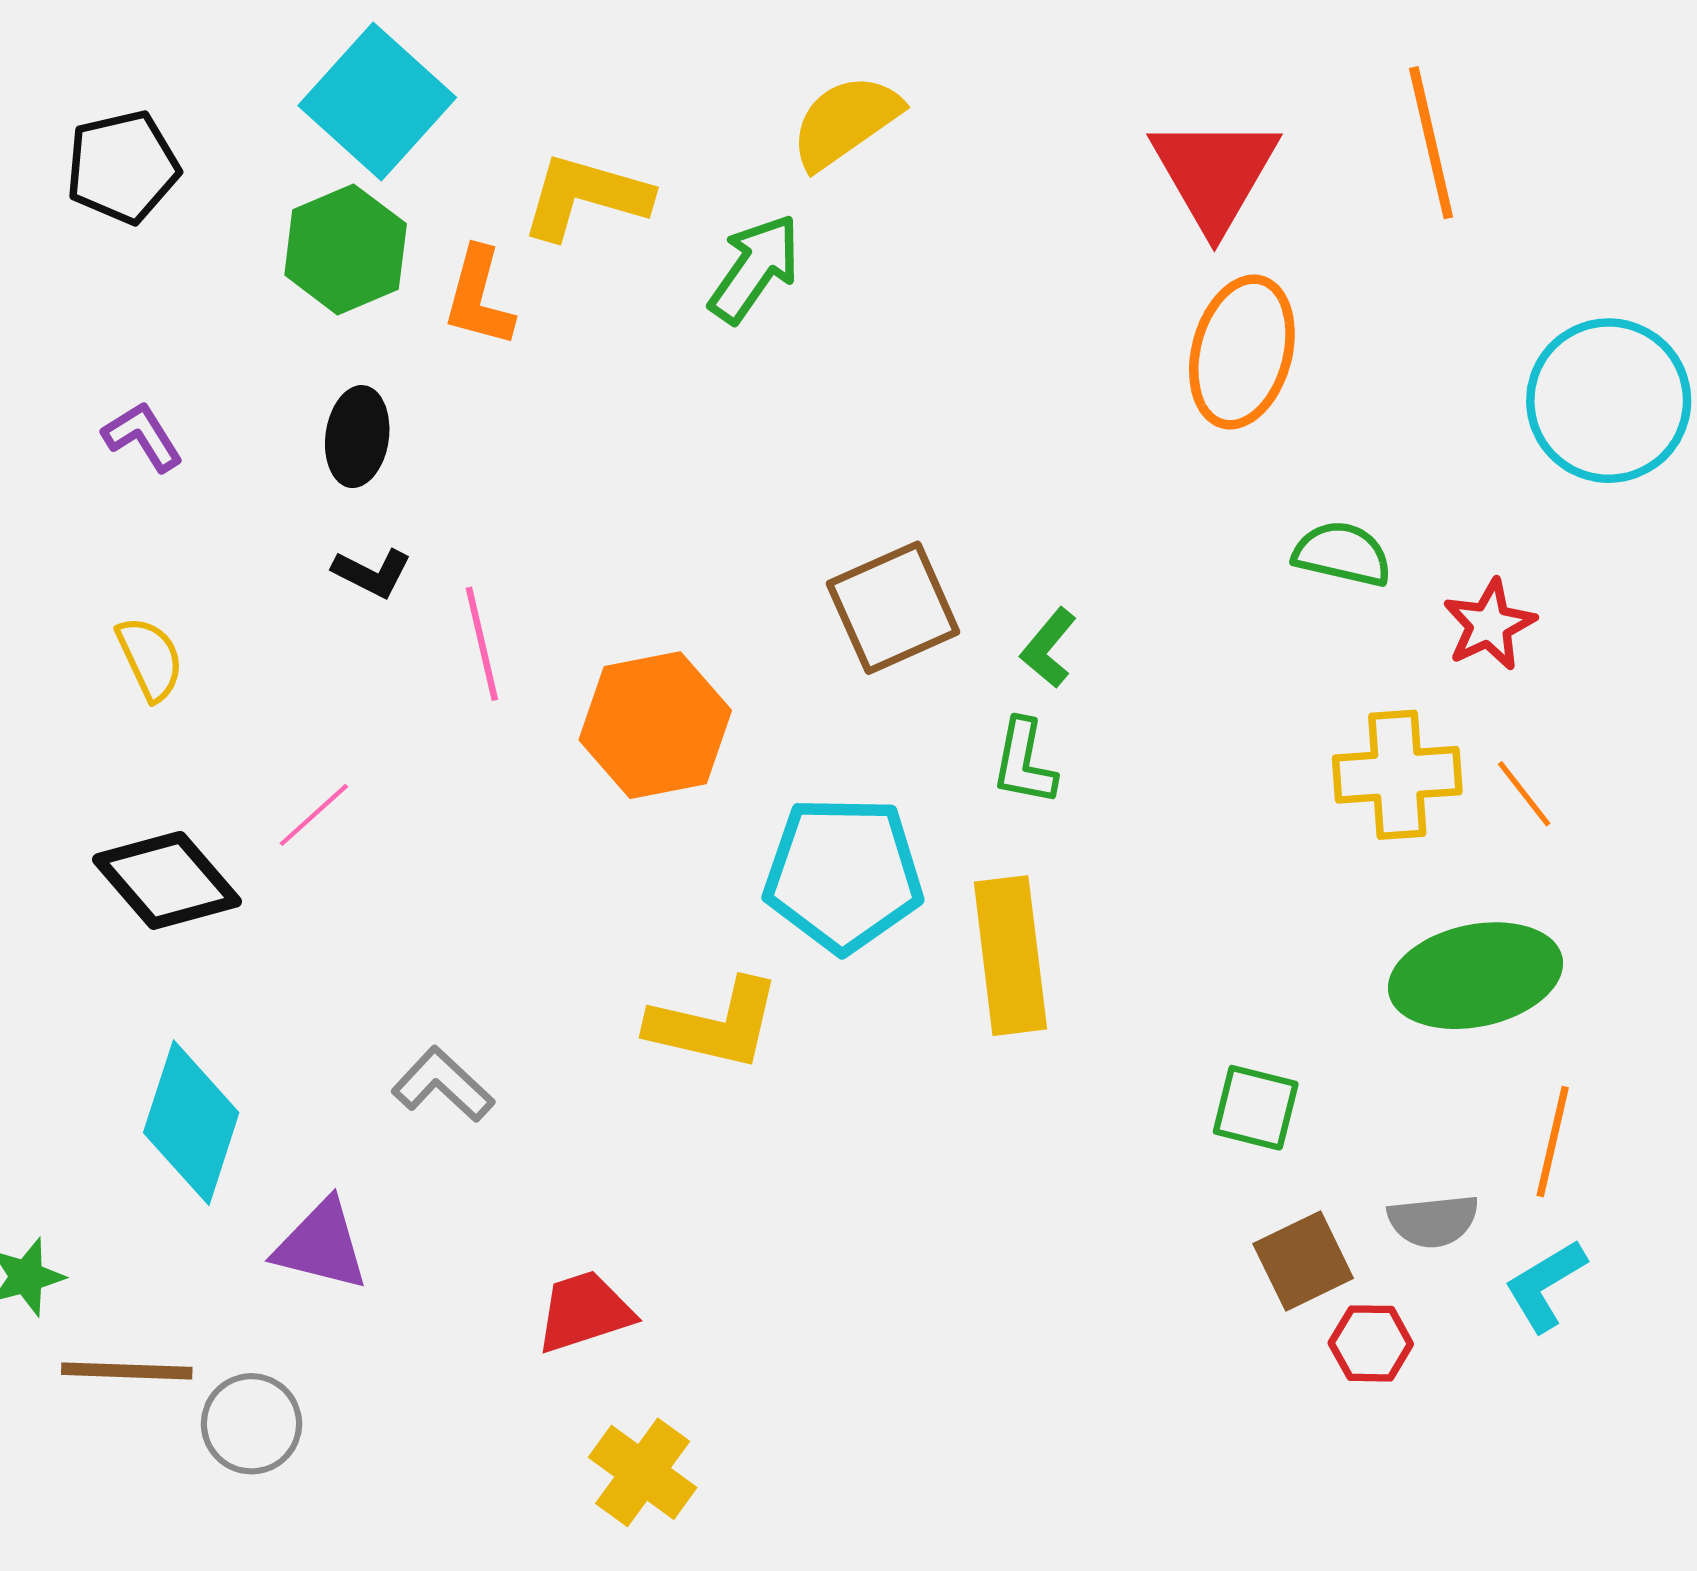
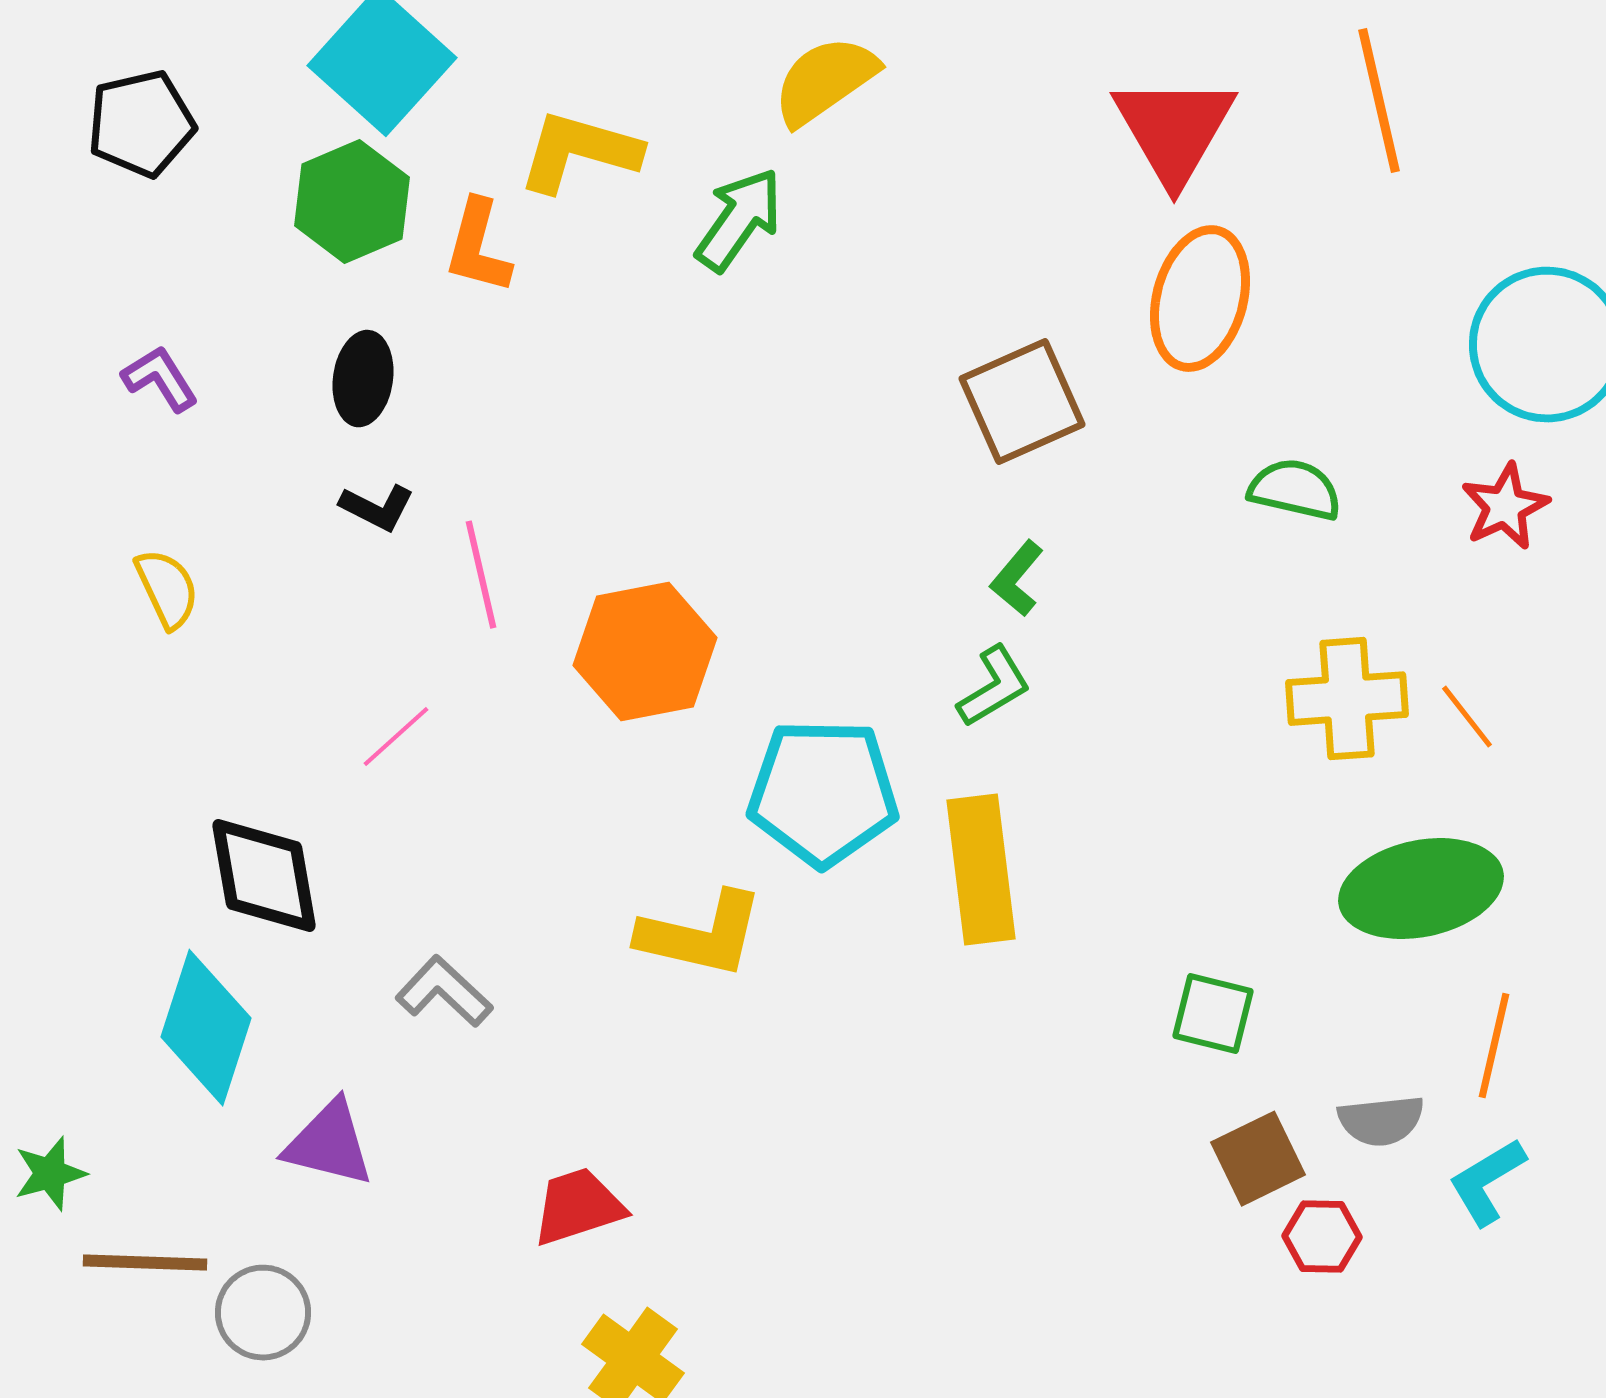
brown square: (893, 608) -> (1022, 402), moved
red star: (1489, 625) -> (1505, 507), moved
green L-shape: (1024, 762) -> (994, 687), turned -132
pink line: (314, 815) -> (396, 737), moved
black diamond: (167, 880) -> (264, 876), moved, turned 31

